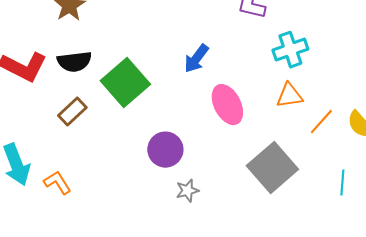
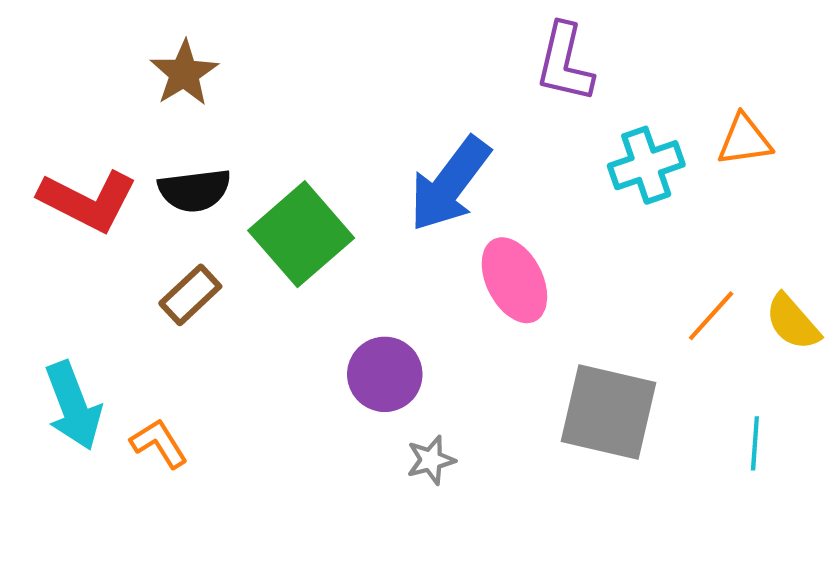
blue arrow: (196, 59) -> (450, 184), size x1.6
orange triangle: (289, 96) -> (745, 140), moved
gray square: (272, 168) -> (609, 412), turned -36

